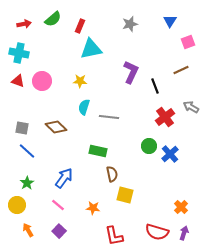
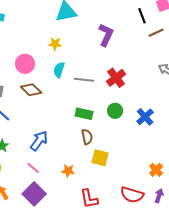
pink circle: (42, 81) -> (25, 64), moved
black line: (155, 86) -> (142, 16), moved
red cross: (165, 117) -> (116, 78), moved
green circle: (149, 146) -> (115, 111), moved
green rectangle: (98, 151) -> (84, 114), moved
purple square: (59, 231) -> (34, 194), size x1.6

